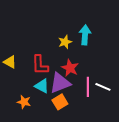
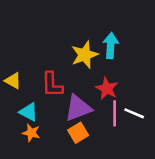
yellow star: (65, 42) -> (85, 55), size x1.5
red star: (70, 68) -> (107, 89), moved
cyan triangle: (42, 86) -> (29, 112), moved

